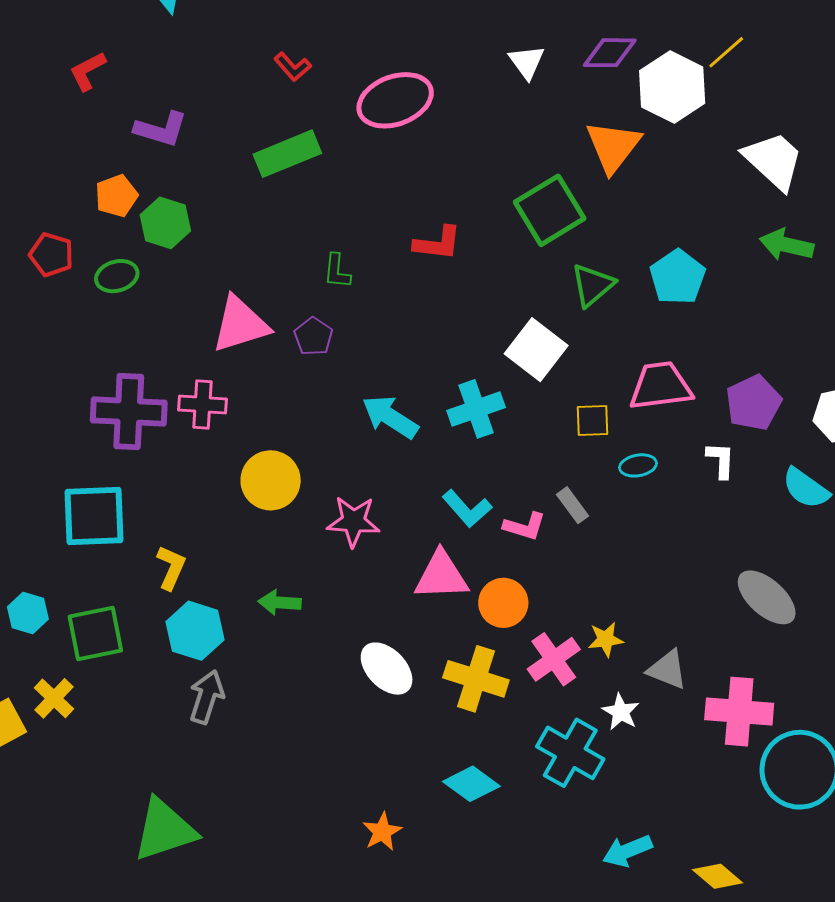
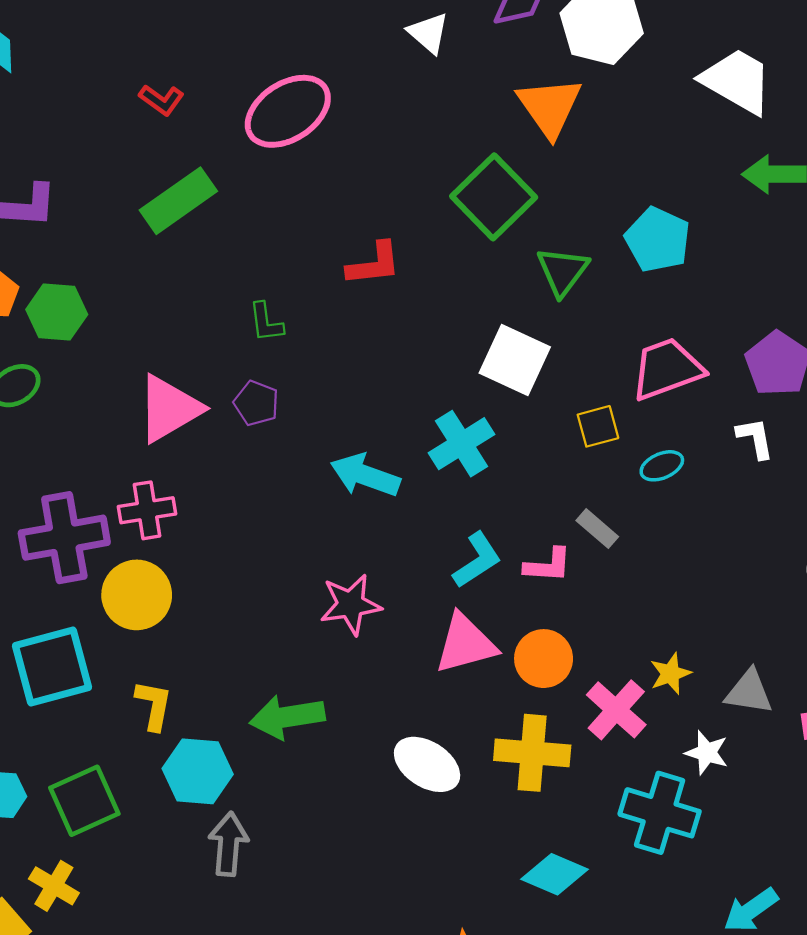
yellow circle: (271, 480) -> (137, 595), moved
cyan L-shape: (467, 509) -> (477, 560), turned -69
green arrow: (280, 603) -> (287, 717), size x1.5

